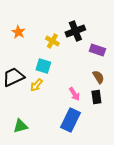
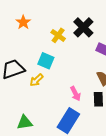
black cross: (75, 31) -> (83, 27), turned -30
green triangle: (20, 126) -> (25, 122), moved

